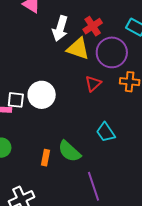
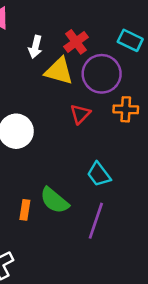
white arrow: (60, 28) -> (35, 47), size x0.7
purple line: (94, 186) -> (96, 221), moved, turned 40

